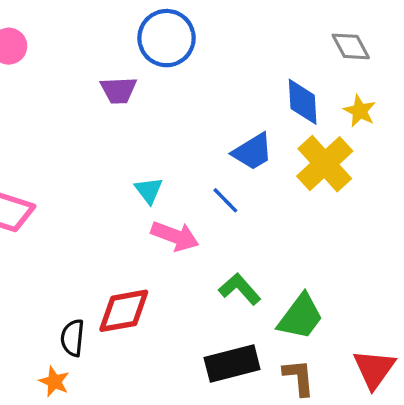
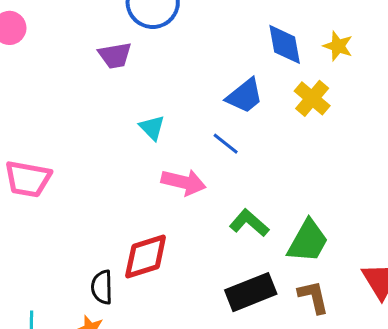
yellow cross: (325, 164) -> (312, 98), size x0.7
cyan triangle: (149, 190) -> (152, 128), moved

